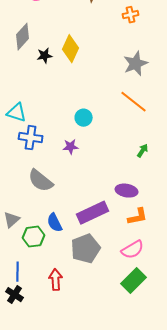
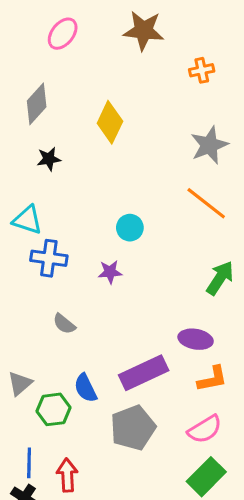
black star: (45, 56) -> (49, 159), moved
green arrow: (143, 151) -> (220, 278), size x1.6
gray semicircle: (41, 181) -> (64, 324), size x0.6
red arrow: (56, 280) -> (67, 475), moved

